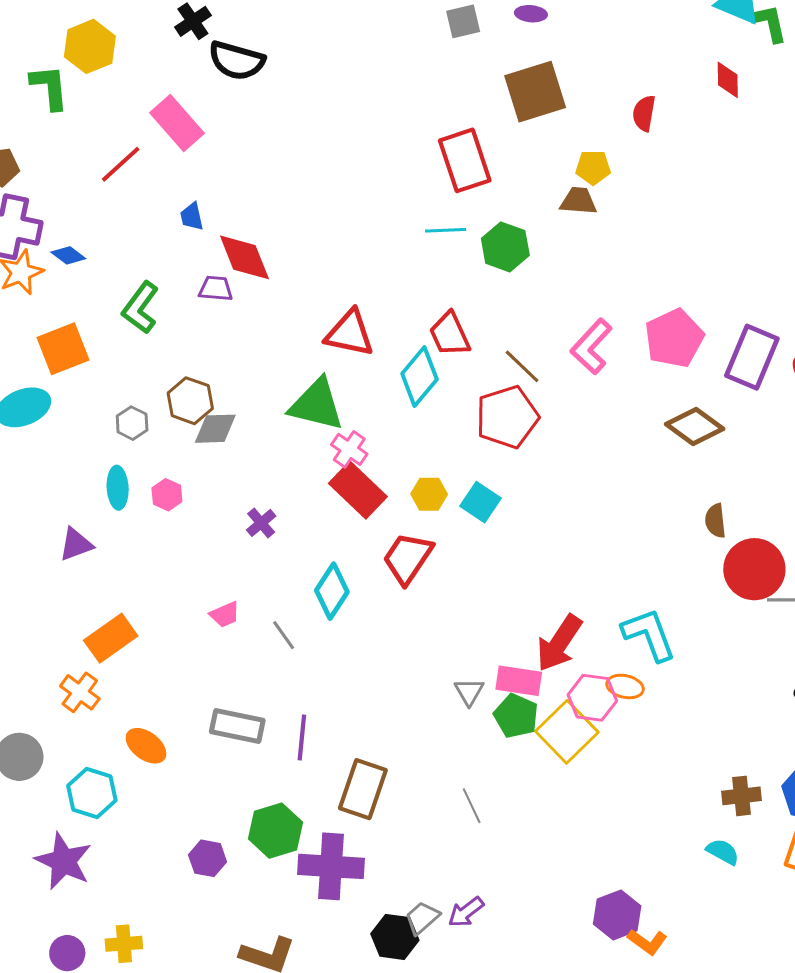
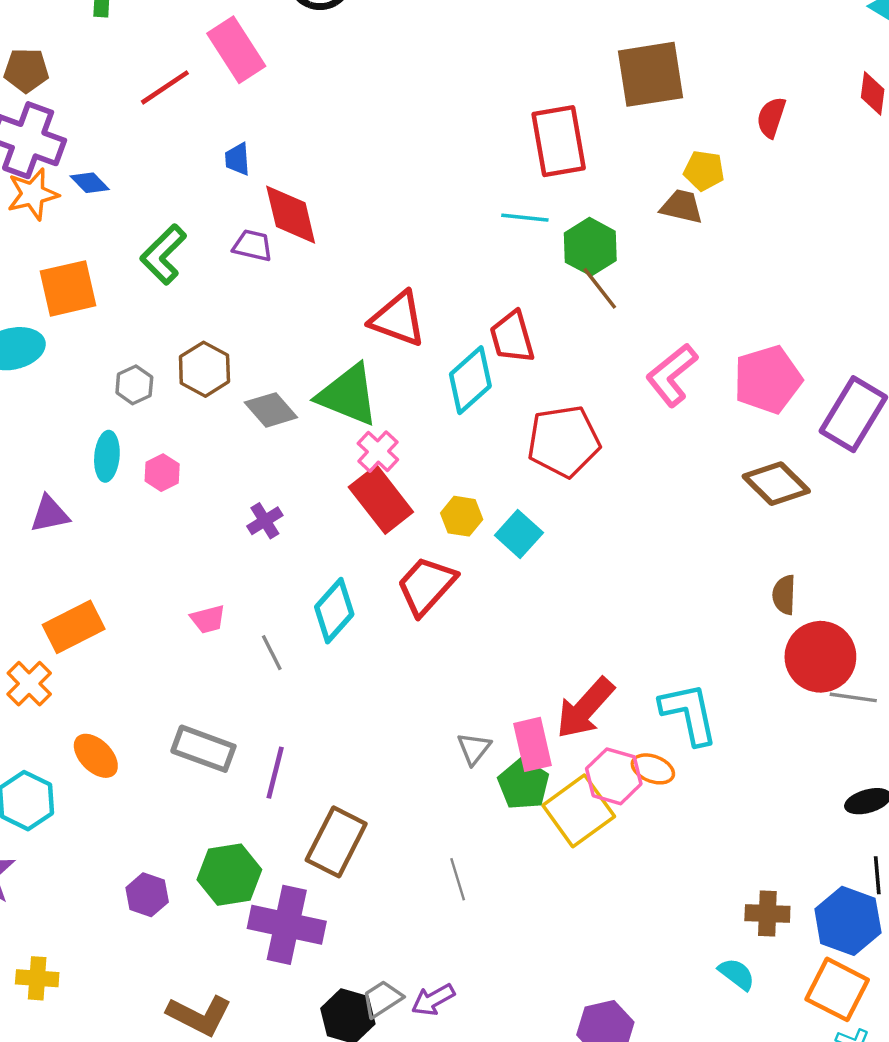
brown line: (522, 366) -> (600, 288), moved
gray diamond: (215, 429) -> (271, 410), moved, turned 42
pink rectangle: (519, 681) -> (532, 744), turned 60

